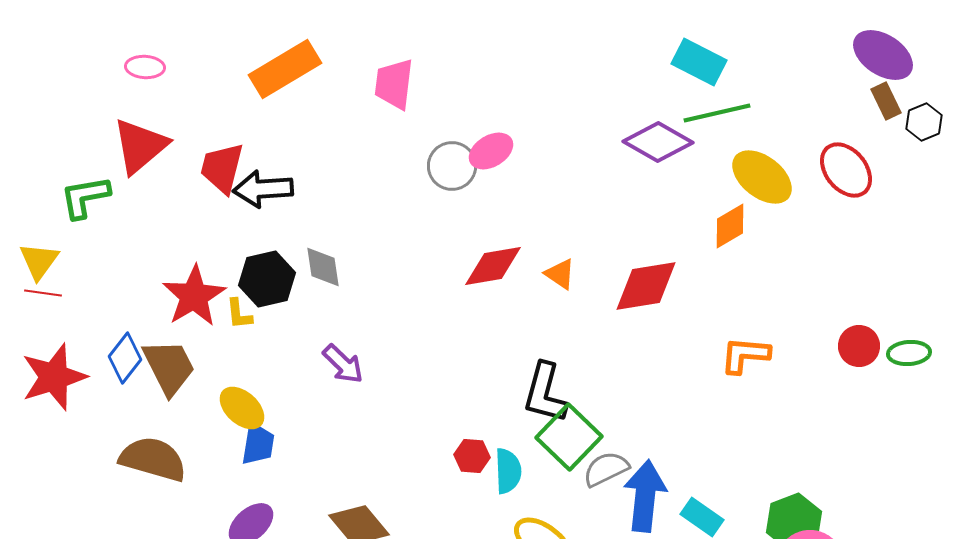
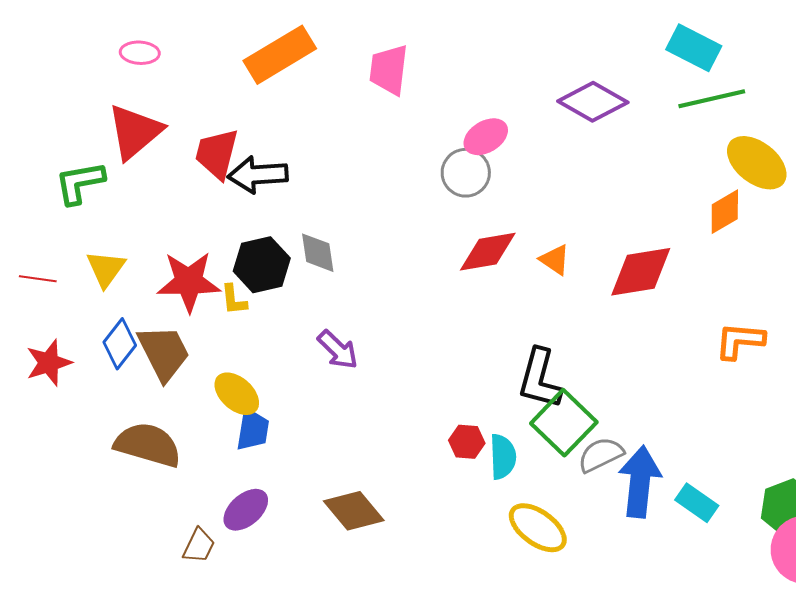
purple diamond: (658, 142) -> (593, 102), moved
gray circle: (452, 166) -> (466, 173), moved
yellow triangle: (39, 261) -> (106, 269), moved
red star: (194, 296) -> (189, 282), turned 30
red star: (54, 377) -> (49, 363), size x0.7

